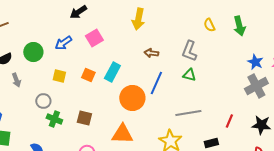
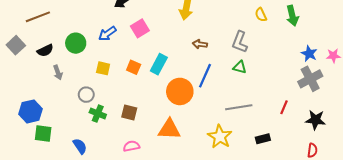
red line: (229, 121) -> (284, 107), moved

